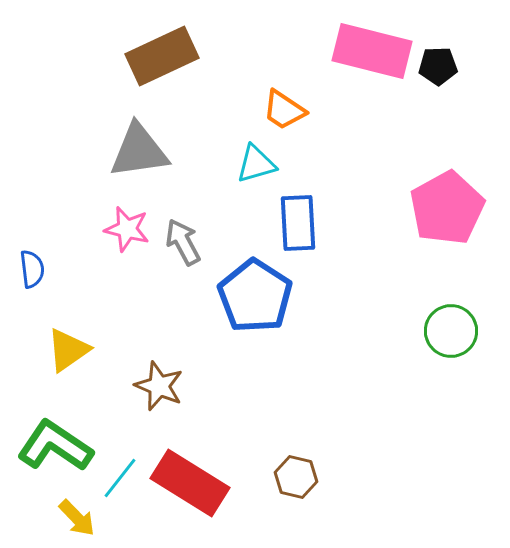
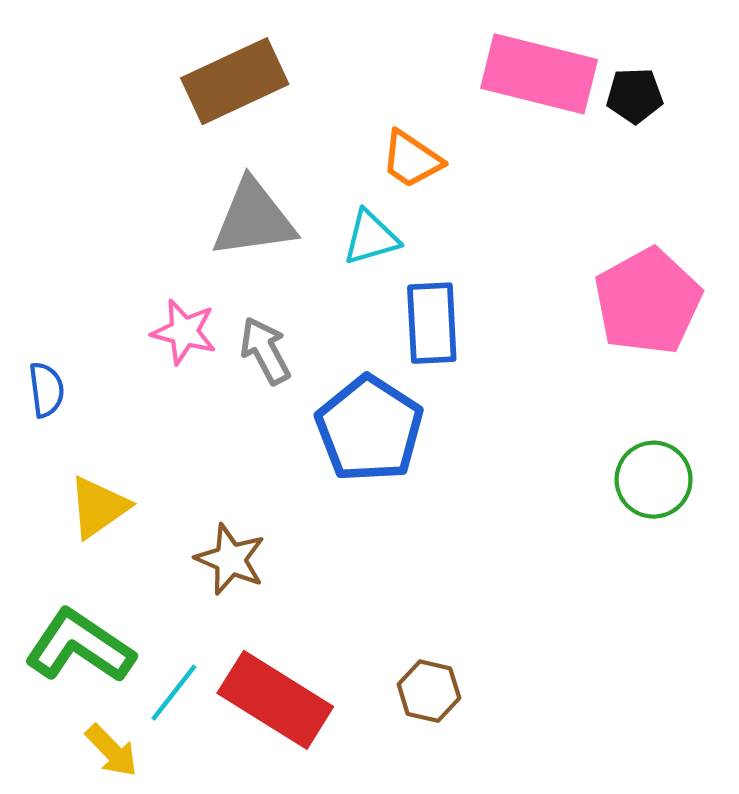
gray triangle: (139, 151) -> (254, 219), moved

